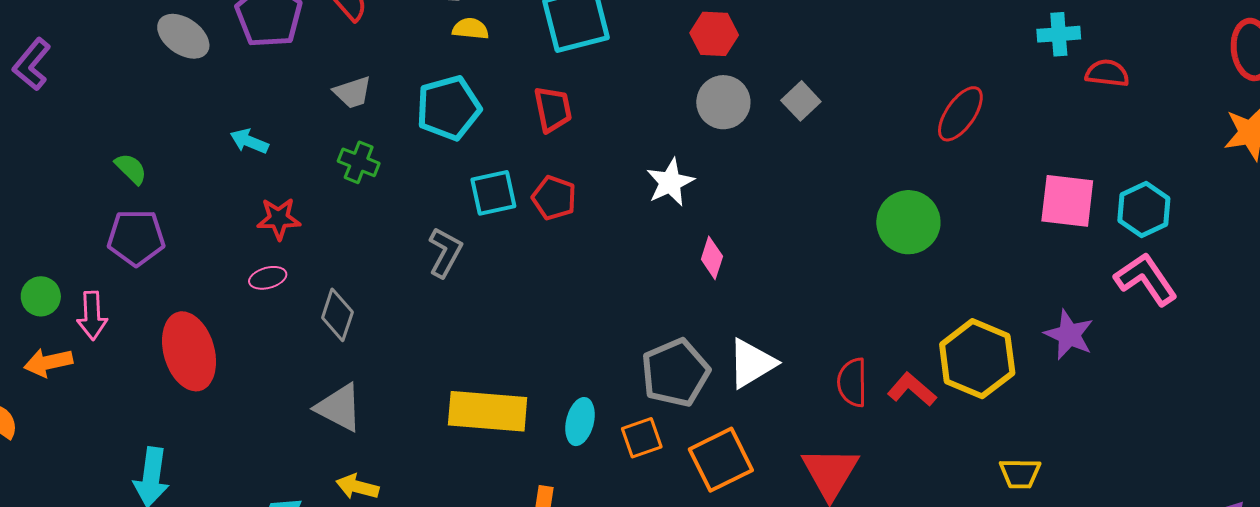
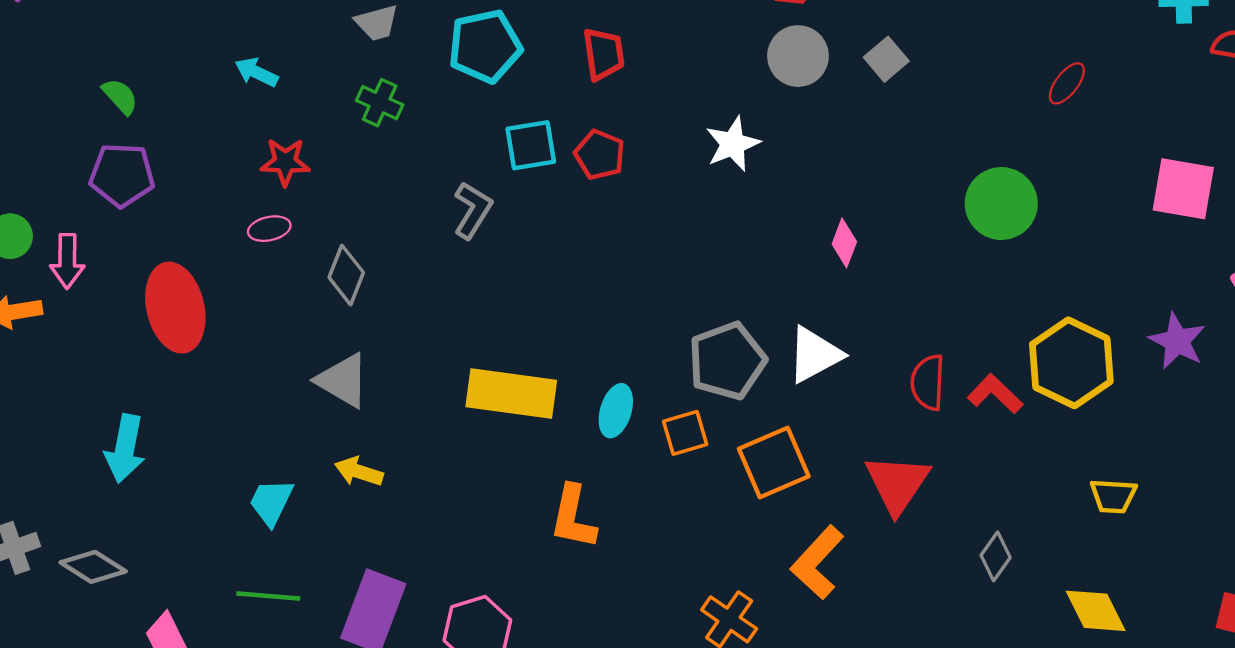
red ellipse: (960, 114) -> (1067, 83), size x0.7
pink diamond: (712, 258) -> (844, 243), moved

